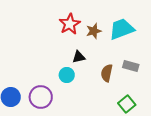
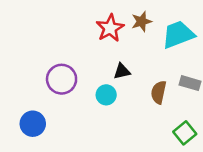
brown star: (94, 31) -> (142, 21), moved
purple circle: (41, 97) -> (62, 79), moved

